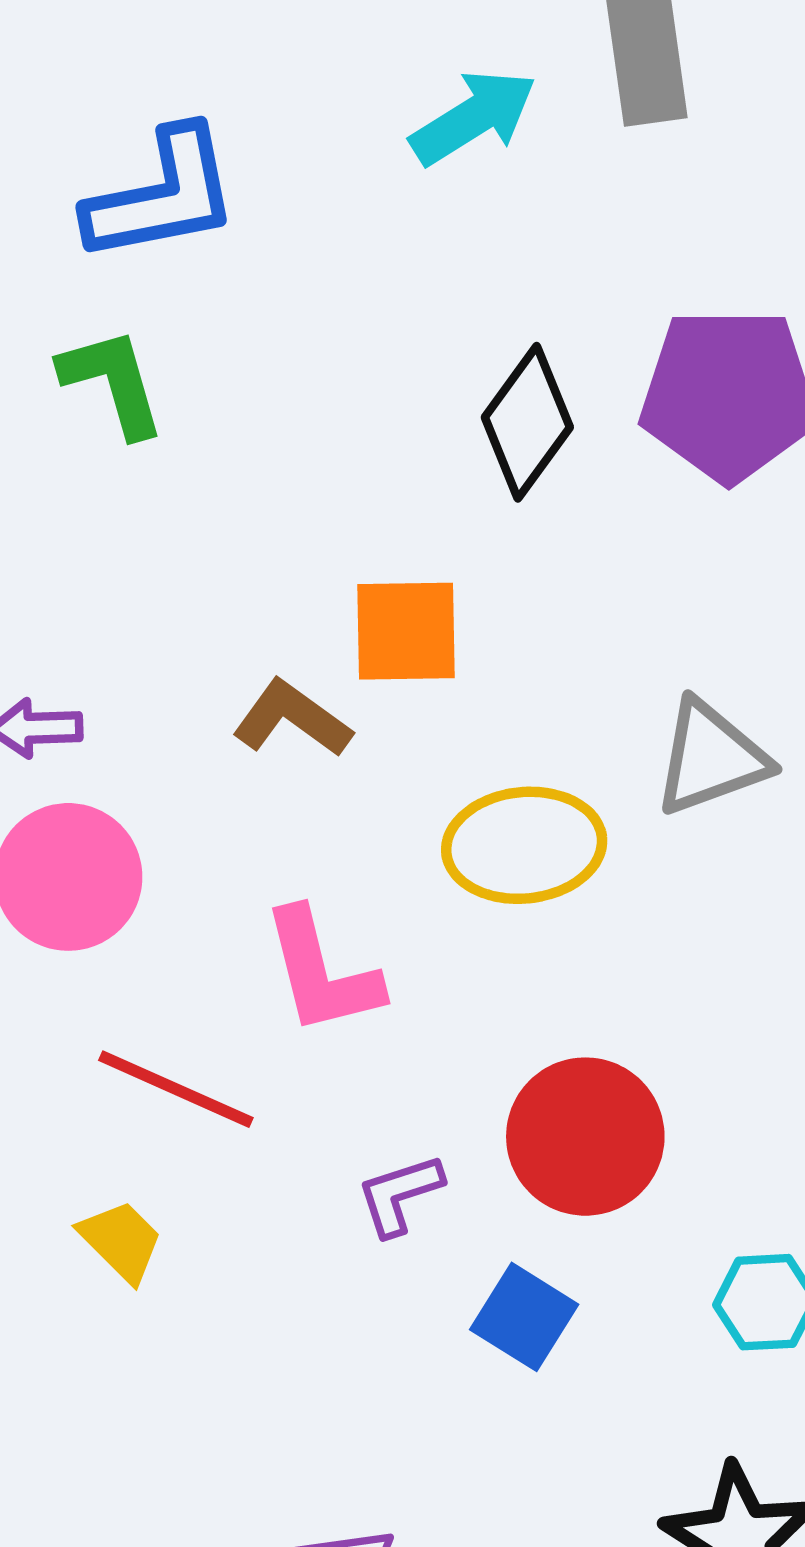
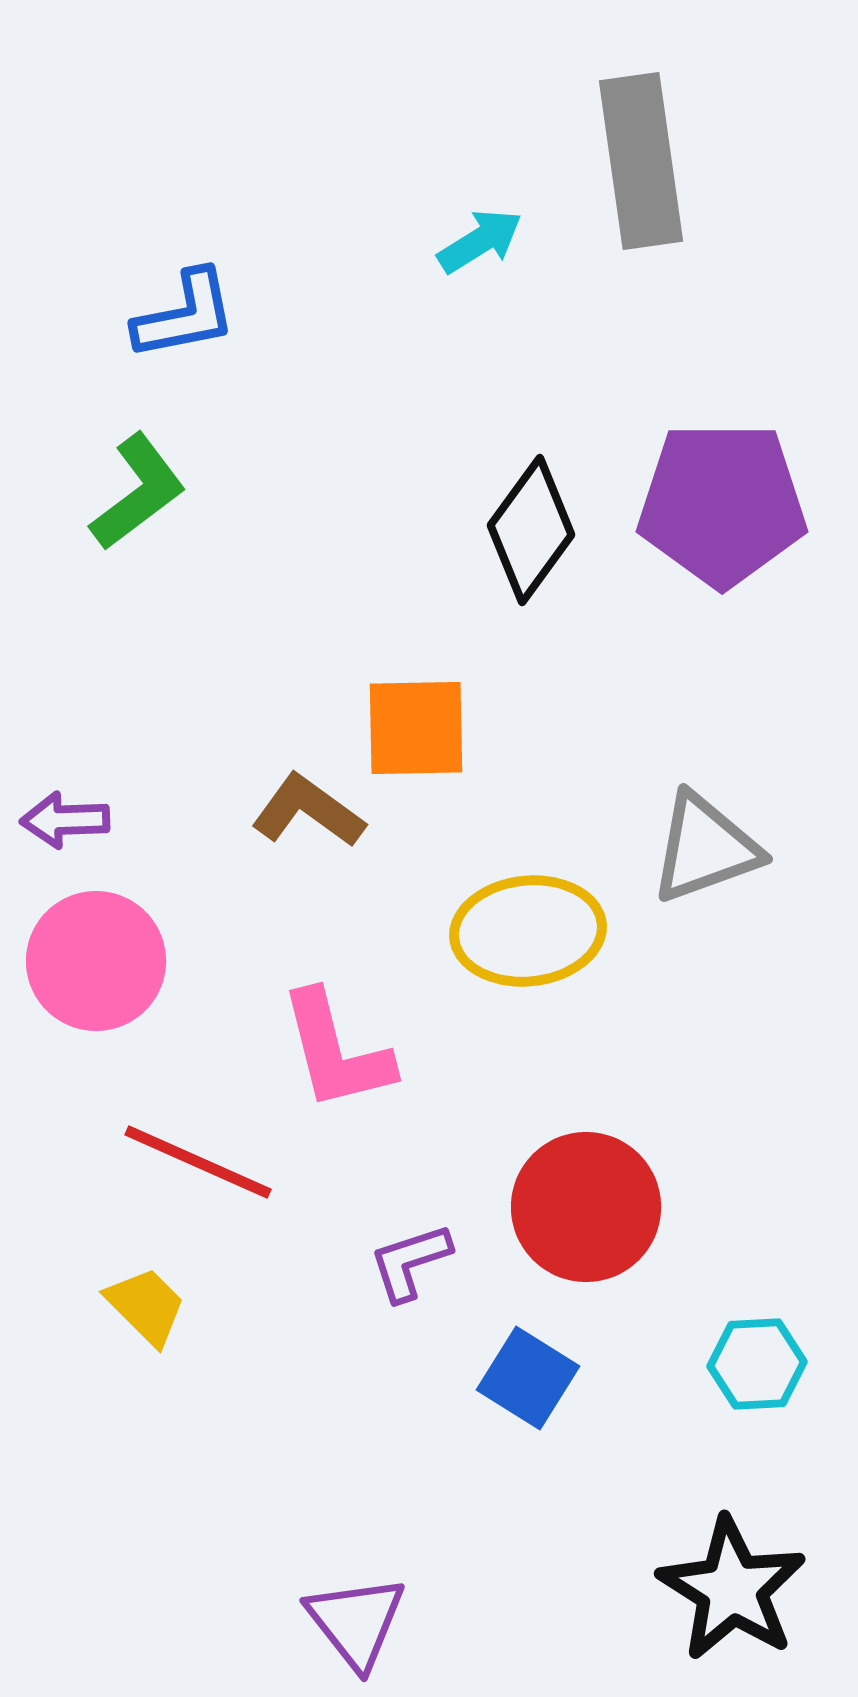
cyan arrow: (473, 117) -> (480, 241), size x0.7
blue L-shape: (162, 195) -> (185, 315), size x0.7
green L-shape: (113, 382) -> (138, 492), turned 69

